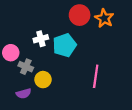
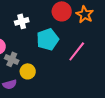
white cross: (41, 39) -> (22, 21), moved
pink line: (96, 76) -> (77, 51), moved, turned 30

